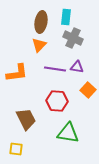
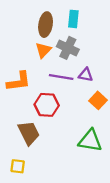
gray cross: (73, 38) -> (68, 48), moved
red hexagon: (57, 101) -> (47, 105), moved
green triangle: (68, 133) -> (90, 141), moved

